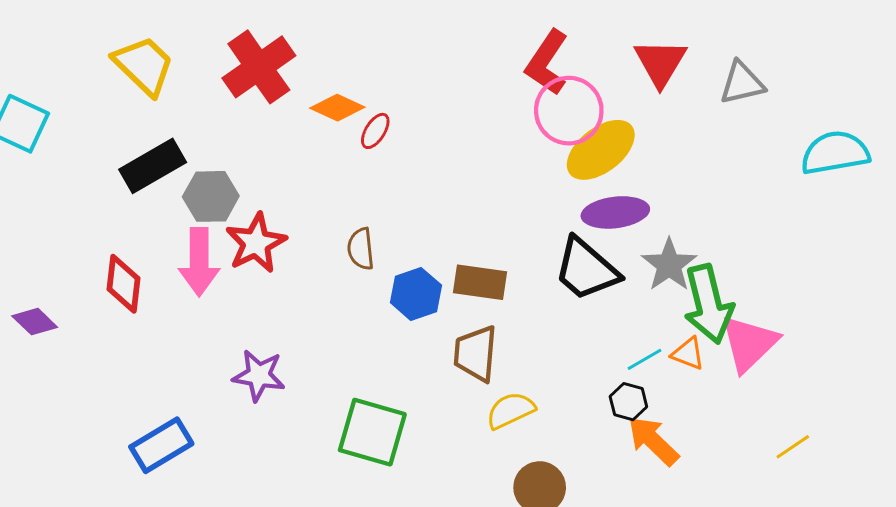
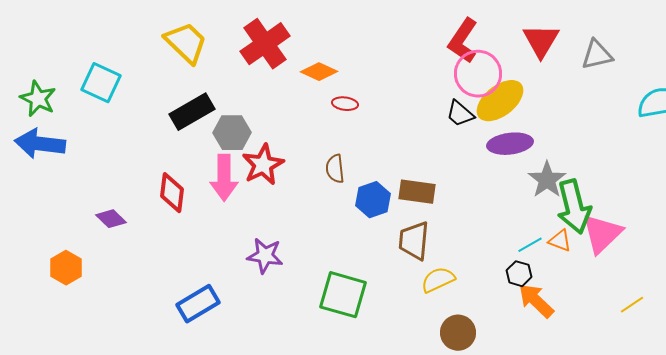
red ellipse: (375, 131) -> (345, 104), moved, turned 65
black trapezoid: (586, 269) -> (460, 114), moved, size x0.6

